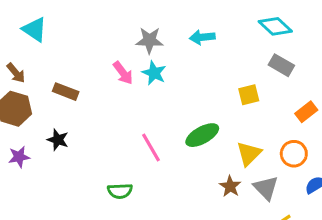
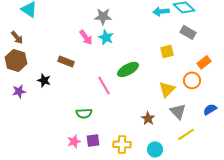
cyan arrow: (202, 37) -> (161, 11), moved
brown rectangle: (66, 92) -> (66, 61), moved
green ellipse: (202, 135) -> (128, 69), moved
orange circle: (294, 154) -> (192, 80), moved
brown star: (230, 186) -> (148, 118), moved

